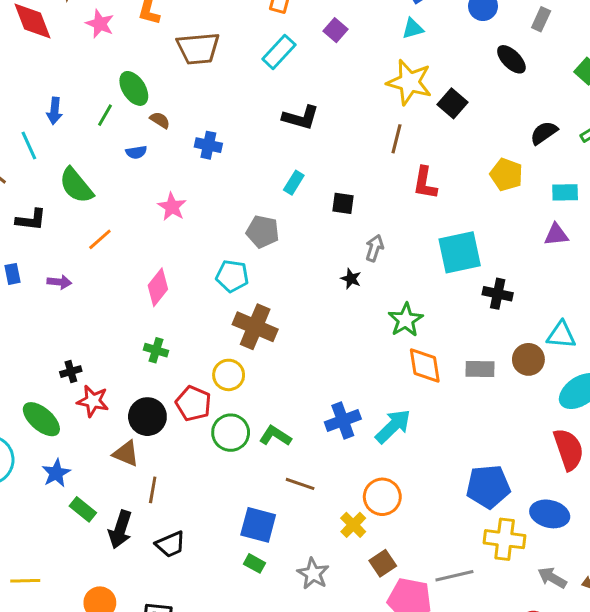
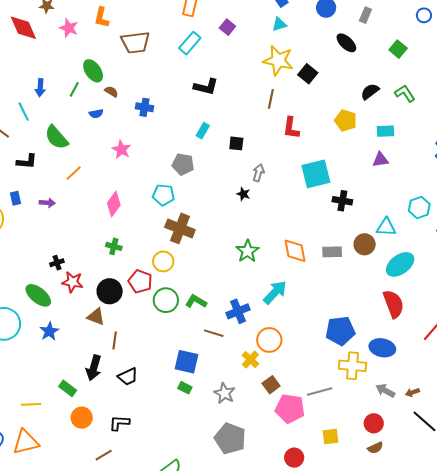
green star: (406, 320) -> (247, 251), moved
blue cross: (343, 421) -> (238, 311), moved
green rectangle: (83, 509) -> (68, 388), moved

